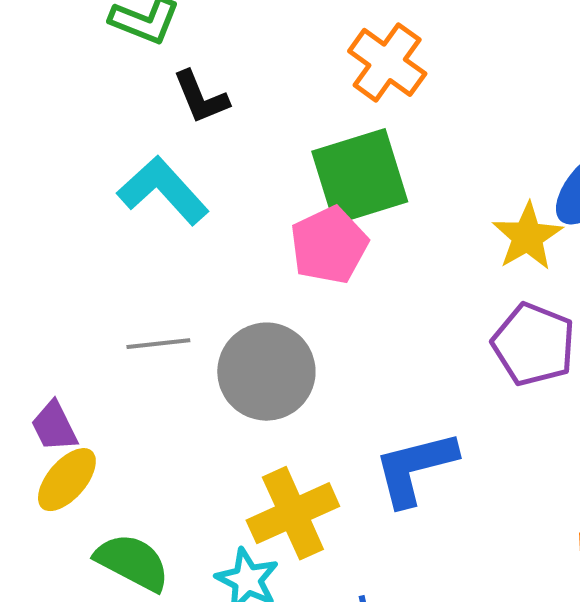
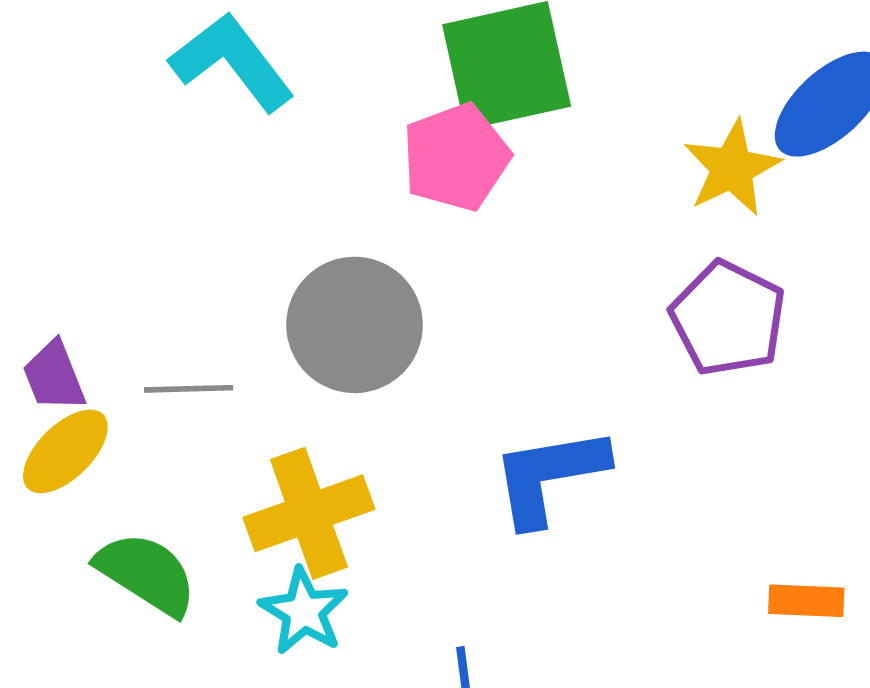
gray line: (158, 344) -> (189, 389), moved
yellow cross: (293, 513) -> (309, 513), moved

